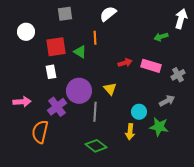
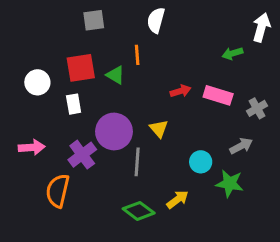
white semicircle: (108, 14) -> (156, 20), turned -36
white circle: (26, 32) -> (37, 82), moved
yellow arrow: (130, 132) -> (178, 199), moved, turned -133

